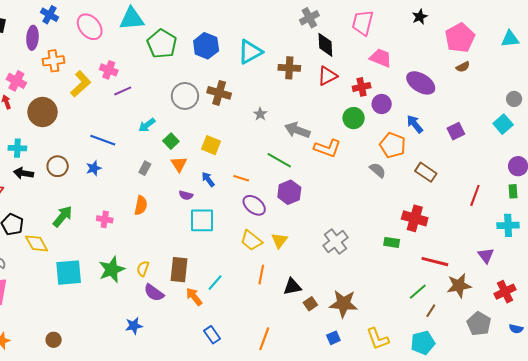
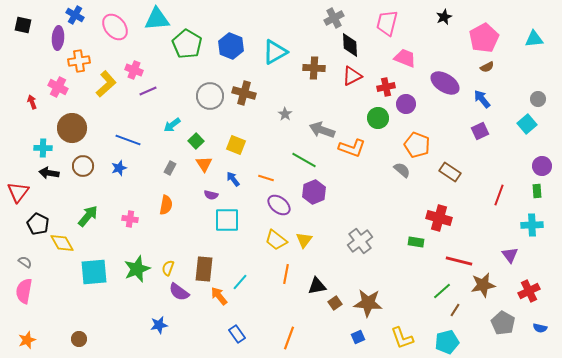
pink cross: (16, 81) -> (58, 87), moved
brown circle: (43, 112) -> (72, 128), moved
blue arrow: (415, 124) -> (482, 99), moved

